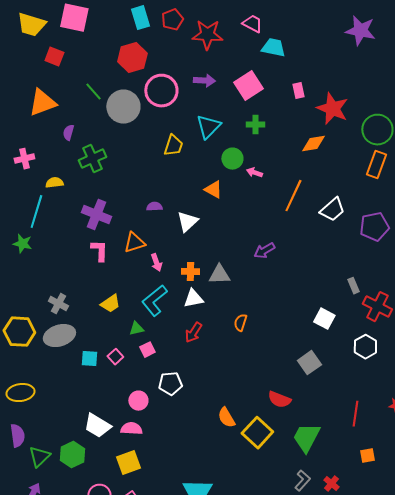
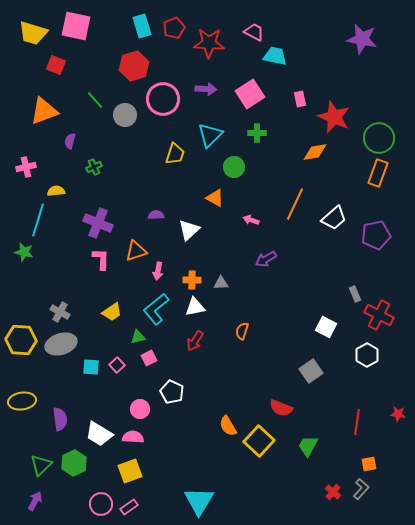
gray circle: (123, 107) -> (125, 115), size x0.7
green cross: (92, 159) -> (94, 167), size x0.6
pink arrow: (254, 173) -> (251, 220), moved
pink arrow: (156, 263) -> (158, 271), turned 30
gray triangle: (219, 275) -> (221, 283), size x0.7
white pentagon: (170, 384) -> (172, 392), turned 30
purple semicircle: (17, 436) -> (60, 419), moved
green trapezoid: (306, 438) -> (308, 446), size x0.7
gray L-shape: (302, 481) -> (361, 489), moved

